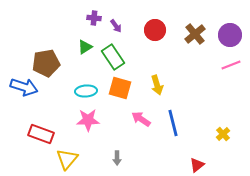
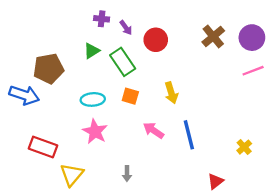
red circle: (155, 30) -> (156, 40), moved
orange square: (120, 88) -> (130, 96), size x0.7
pink star: (88, 120) -> (95, 132), turned 30

